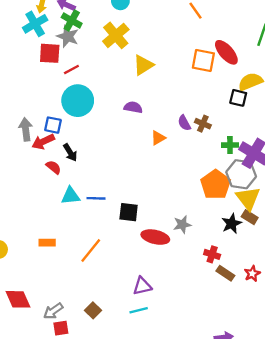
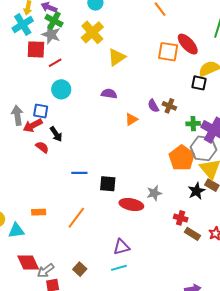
cyan circle: (78, 101) -> (61, 89), size x0.7
cyan triangle: (71, 196) -> (16, 231), moved
red diamond: (18, 299) -> (28, 262), moved

